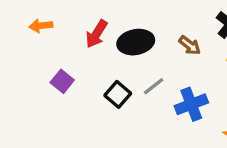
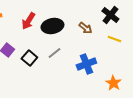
gray line: (154, 86) -> (54, 53), moved
black square: (118, 94) -> (29, 58), moved

